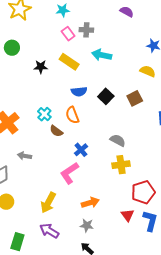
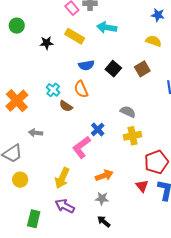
blue cross: (81, 150) -> (98, 129), moved

